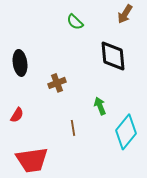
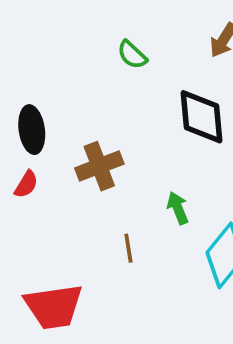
brown cross: (57, 83) -> (99, 166), size x1.4
red semicircle: (17, 115) -> (26, 184), moved

